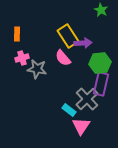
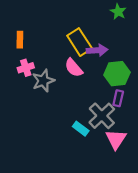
gray star: (37, 69) -> (43, 81), turned -30
purple rectangle: (101, 84) -> (118, 98), size x0.6
pink triangle: (81, 126) -> (116, 139), moved

